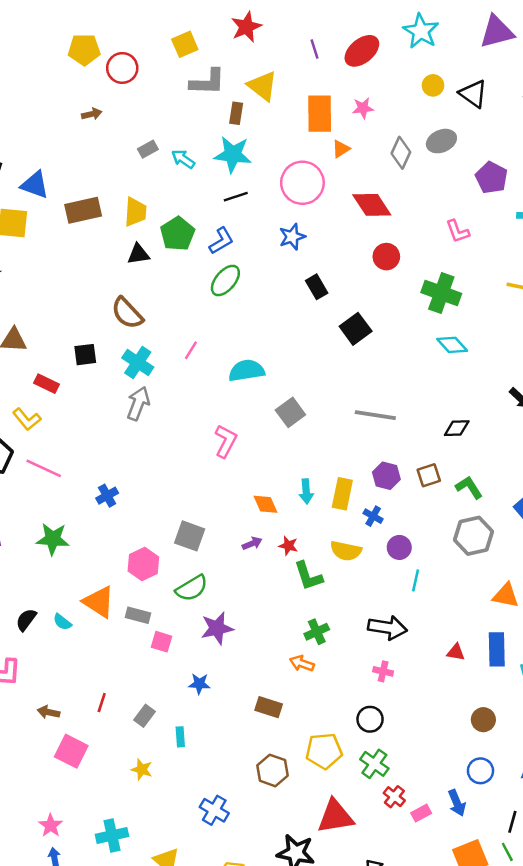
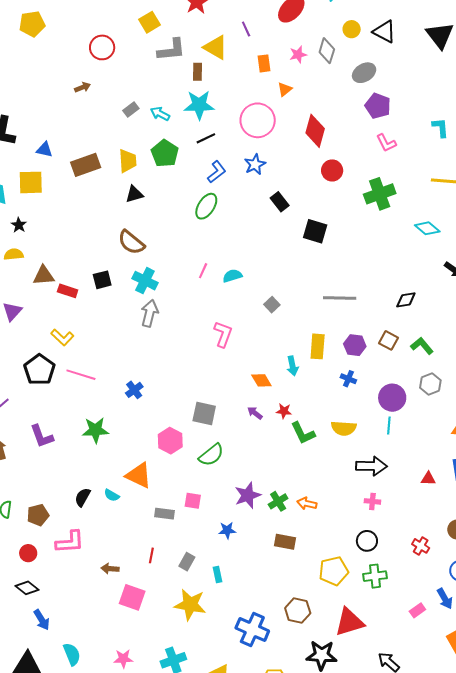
purple line: (314, 49) -> (246, 29), moved
yellow pentagon: (84, 50) -> (32, 24), moved
orange rectangle: (320, 114) -> (264, 63), size x0.6
gray diamond: (401, 153) -> (327, 51), moved
purple pentagon: (491, 178) -> (378, 106), moved
blue triangle: (35, 185) -> (44, 150), size x0.7
red diamond: (372, 205) -> (315, 131), turned 56
green pentagon: (177, 234) -> (165, 153), moved
blue L-shape: (221, 241) -> (217, 172), moved
green cross: (441, 293) -> (380, 194), turned -32
black square: (356, 329) -> (315, 231), turned -30
cyan diamond: (452, 345) -> (427, 228), moved
pink line: (191, 350) -> (203, 271), moved
cyan semicircle: (246, 371) -> (232, 276), size x0.7
red rectangle: (47, 384) -> (68, 291), moved
gray square: (290, 412) -> (272, 305), size x0.7
brown square: (429, 475) -> (389, 340), turned -36
yellow rectangle: (342, 494) -> (318, 346), moved
gray hexagon: (474, 536) -> (430, 384), size x0.7
purple arrow: (252, 543) -> (255, 413), turned -112
purple circle: (399, 547) -> (392, 398), moved, size x1.4
yellow semicircle: (346, 551) -> (344, 428), moved
gray rectangle: (138, 615) -> (164, 514), moved
purple star: (217, 628) -> (248, 495), moved
green cross: (317, 632) -> (278, 501), moved
green cross: (374, 764) -> (375, 576), turned -35
yellow star: (142, 769) -> (190, 605), size x1.8
brown hexagon: (272, 770) -> (298, 611), moved
red cross: (394, 797) -> (421, 546), moved
blue cross: (214, 810) -> (252, 629), size x1.4
pink star: (51, 825) -> (123, 659), turned -30

